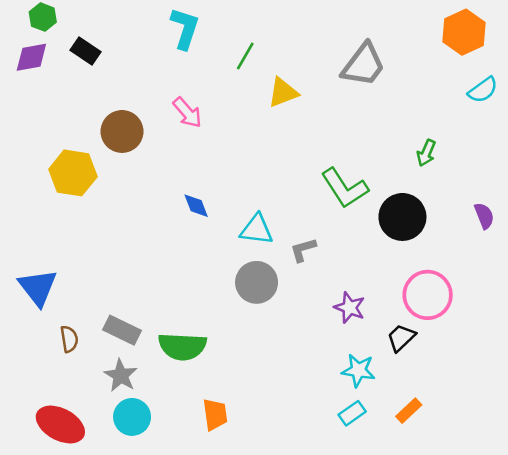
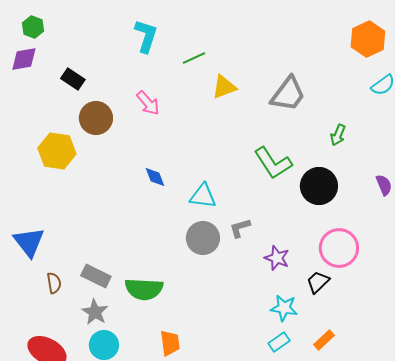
black rectangle: (86, 51) -> (73, 79), moved
green line: (245, 56) -> (194, 58), turned 35
gray trapezoid: (363, 65) -> (288, 94), moved
gray L-shape: (303, 250) -> (240, 228), moved

